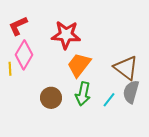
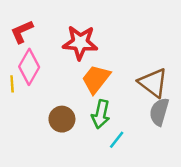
cyan line: (109, 100) -> (117, 140), moved

